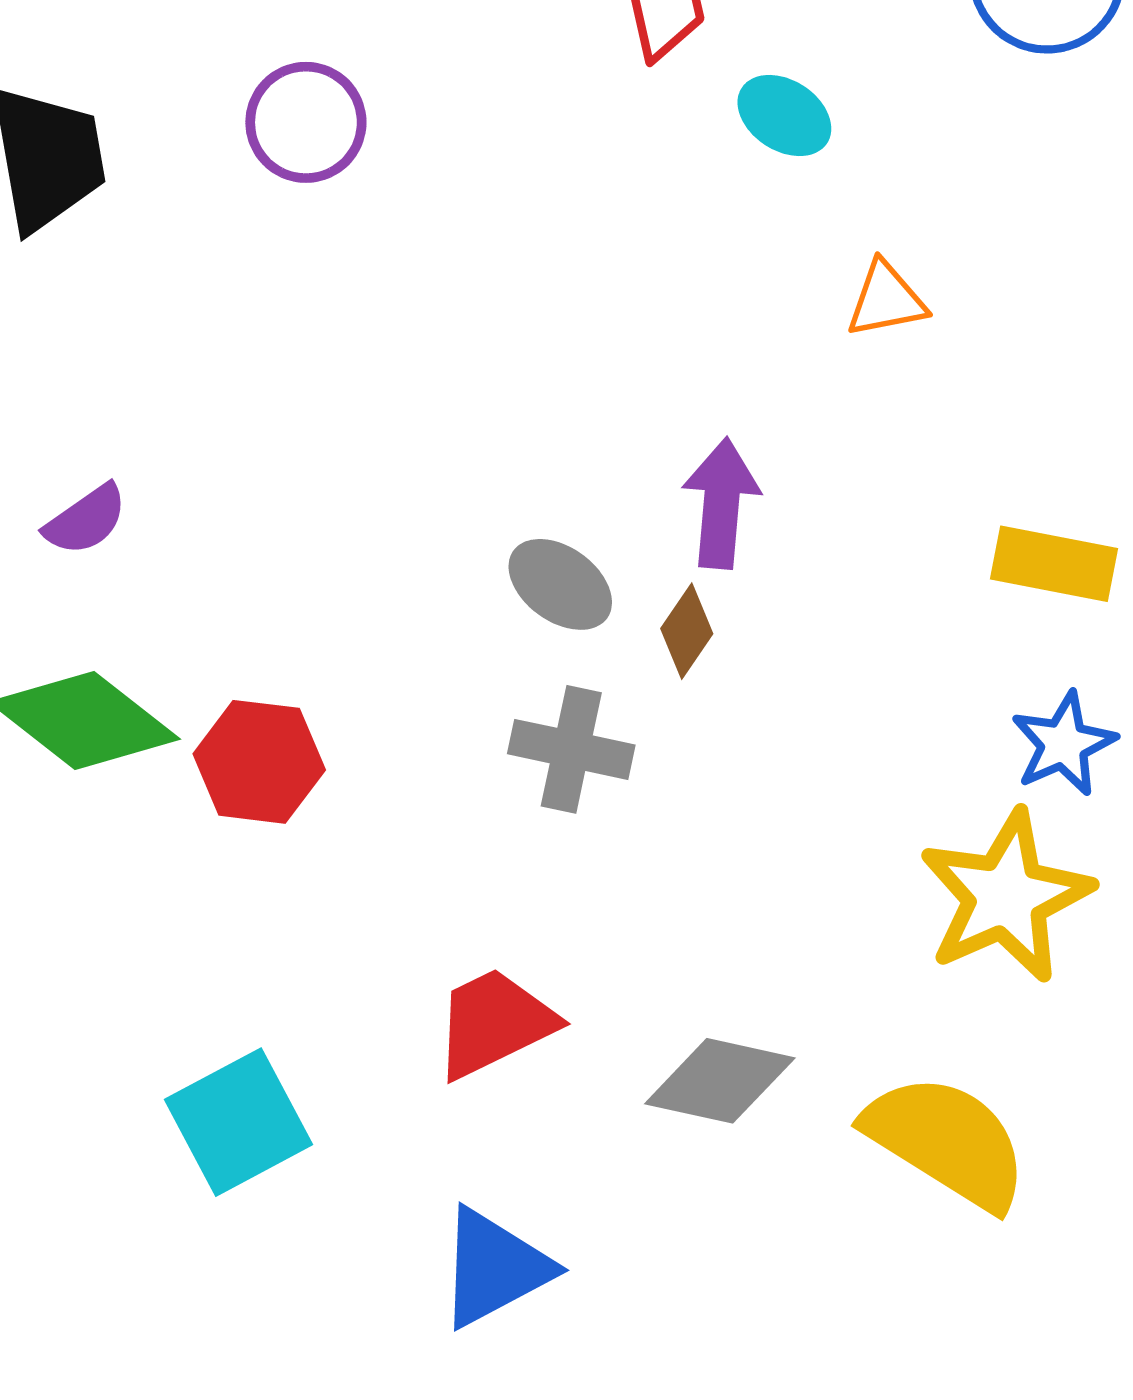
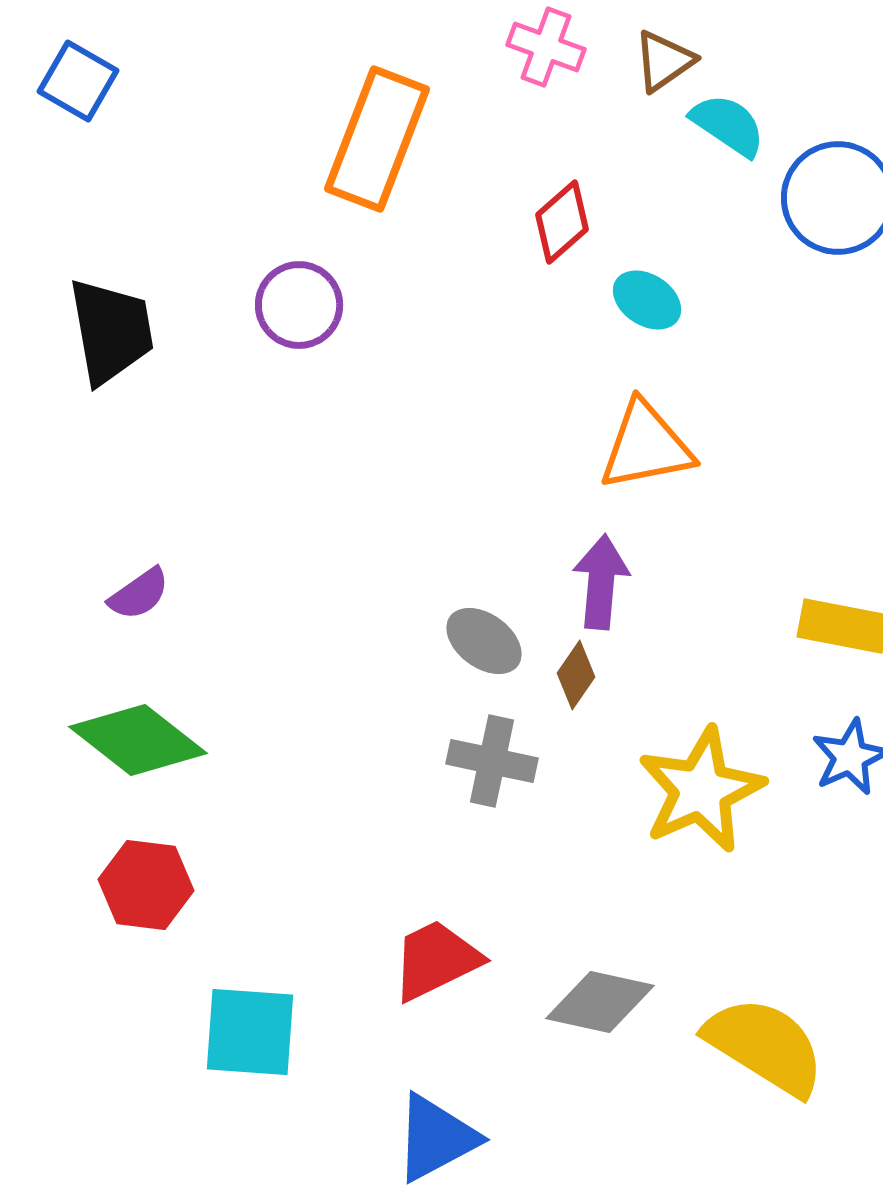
orange triangle: (886, 300) -> (646, 446), moved, size x1.6
red hexagon: (259, 762) -> (146, 885), moved
yellow star: (1006, 897) -> (701, 790), moved
cyan square: (239, 1122) -> (250, 1032), turned 32

